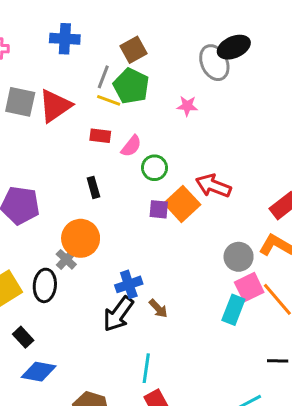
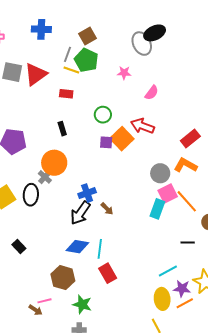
pink semicircle: (131, 146) -> (152, 93), moved
black rectangle: (23, 337) -> (19, 246), moved
blue diamond: (39, 372) -> (77, 247), moved

